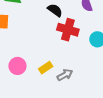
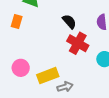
yellow rectangle: (46, 68) -> (48, 76), size x1.5

